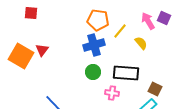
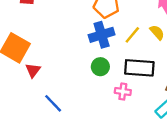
yellow line: (120, 31) -> (132, 35), moved
red triangle: (42, 50) -> (33, 70), moved

